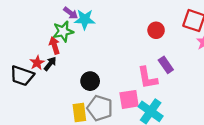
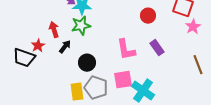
green star: (63, 31) -> (81, 26), moved
black arrow: (50, 64) -> (65, 47), moved
pink L-shape: (147, 78) -> (126, 50), moved

